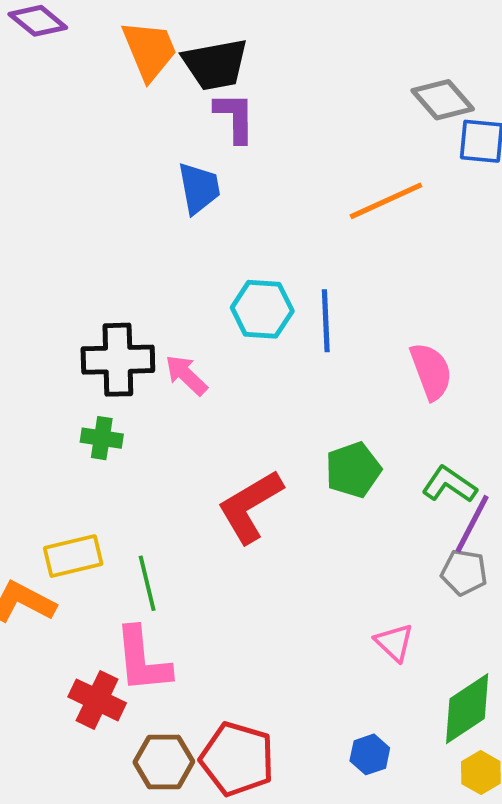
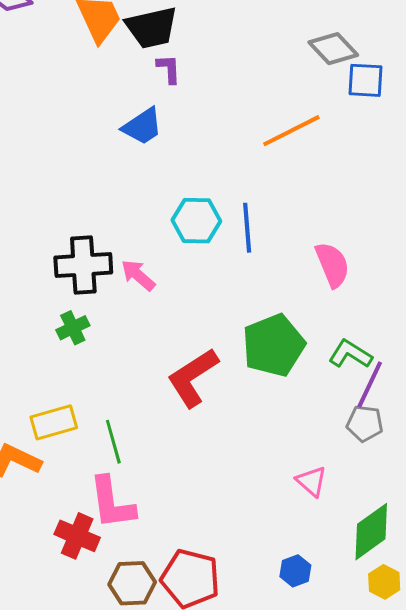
purple L-shape: (235, 117) -> (169, 69), size x0.7
blue trapezoid: (199, 188) -> (142, 126), turned 69
green cross: (102, 438) -> (73, 328), turned -32
green pentagon: (353, 470) -> (274, 345), size x1.4

